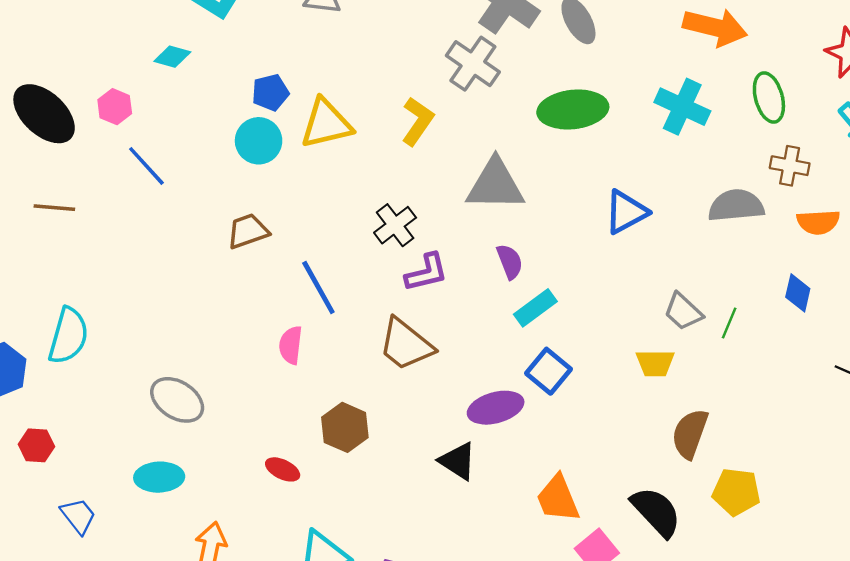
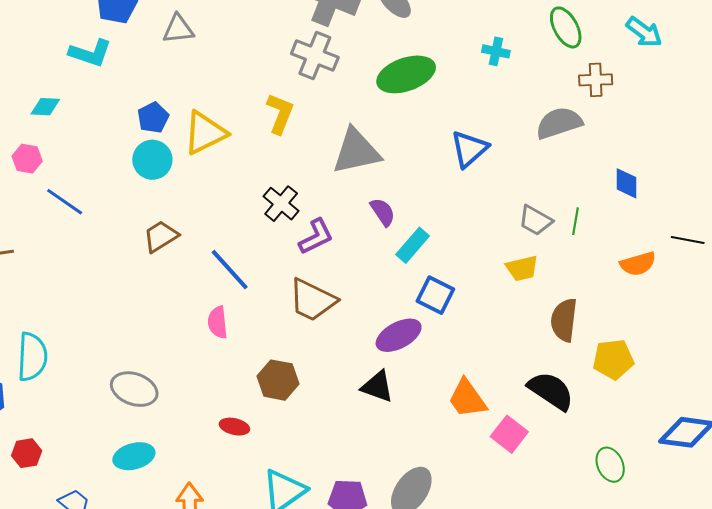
cyan diamond: (172, 57) -> (45, 107), moved
cyan cross: (682, 107) -> (496, 51), size x0.6
orange semicircle: (818, 222) -> (638, 264), moved

